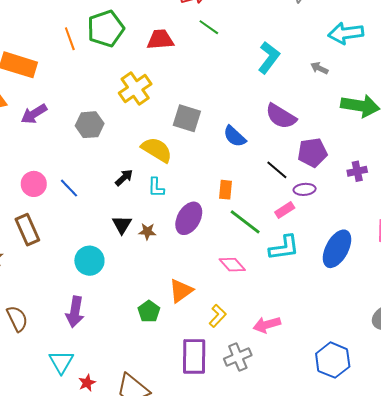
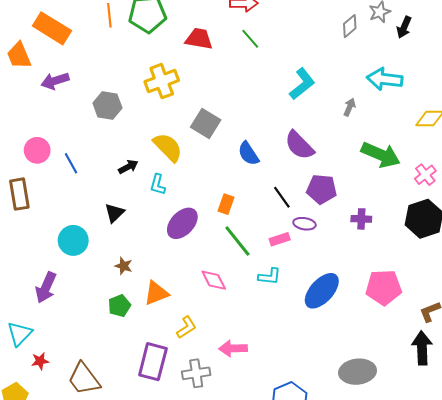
gray arrow: (319, 68) -> (350, 107), turned 72
brown star: (147, 231) -> (124, 266), moved
cyan L-shape: (284, 248) -> (270, 276), size x0.7

